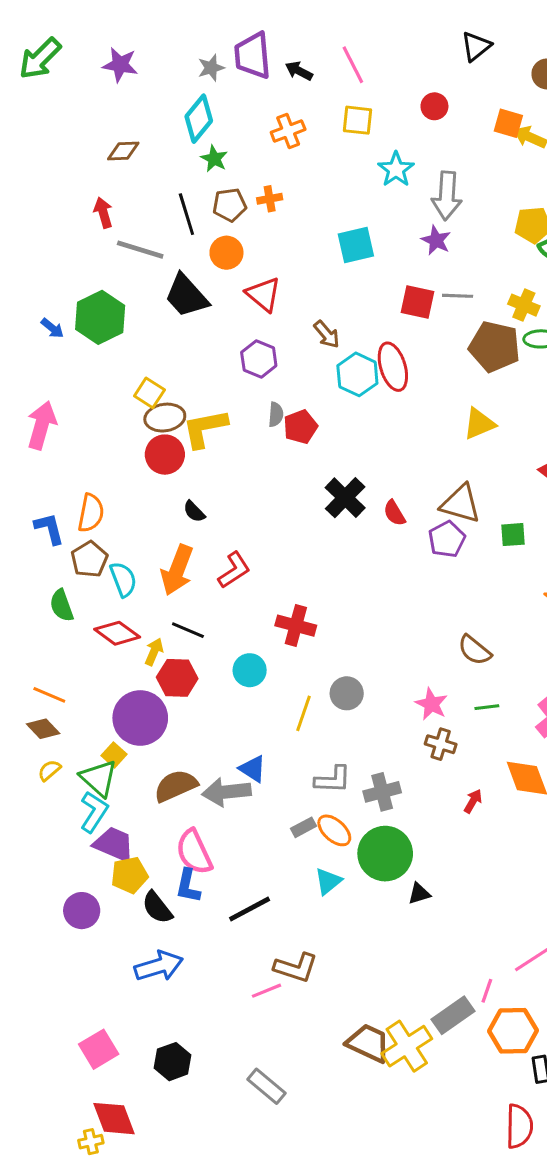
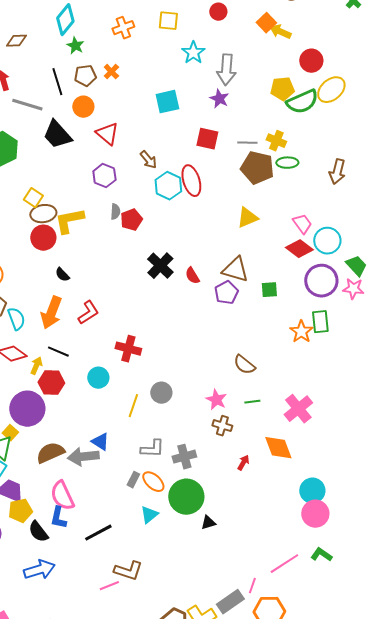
orange square: (508, 123) -> (266, 23), turned 30
orange cross: (270, 199) -> (111, 72), turned -35
gray line: (458, 296) -> (247, 143), moved
gray rectangle: (304, 827) -> (133, 480), turned -35

